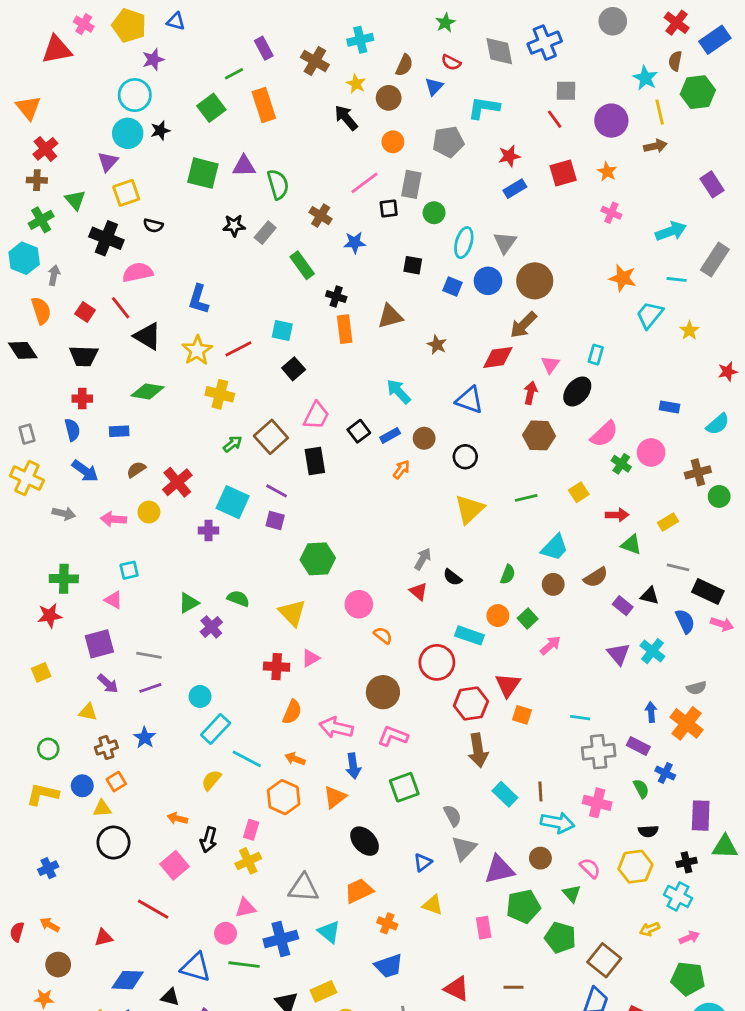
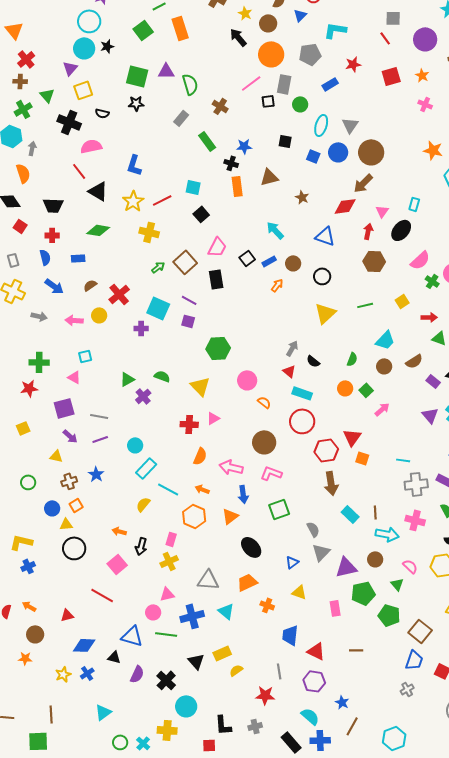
orange circle: (393, 142) -> (271, 54), size x1.6
blue rectangle: (515, 189) -> (330, 84), moved
black star: (234, 226) -> (136, 103), moved
blue star: (355, 243) -> (244, 146), moved
red square: (85, 312) -> (20, 226), moved
cyan rectangle: (469, 635) -> (302, 393), moved
yellow L-shape: (43, 794) -> (21, 542), moved
blue trapezoid: (389, 966) -> (290, 635), moved, turned 115

